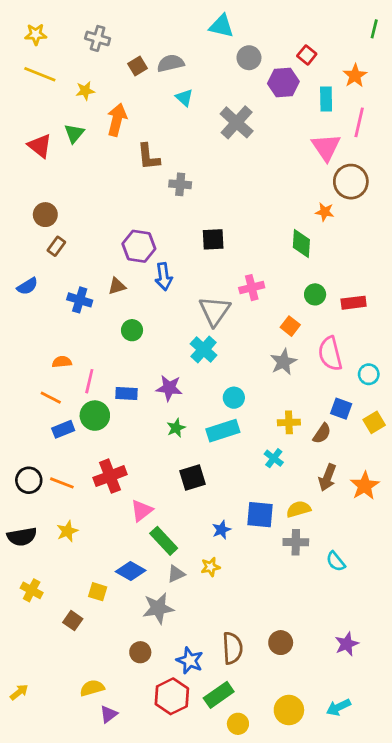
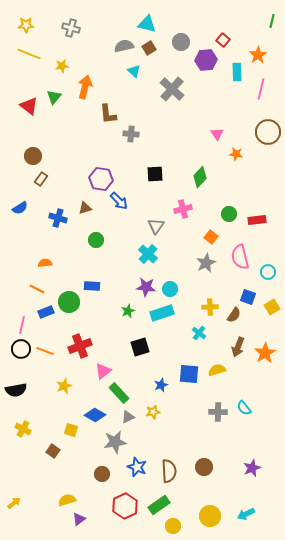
cyan triangle: (221, 26) -> (147, 24), moved
brown square: (138, 66) -> (149, 48), moved
pink triangle: (326, 147) -> (217, 134), moved, size x0.6
brown circle: (351, 182) -> (268, 132), moved
green diamond: (301, 244) -> (200, 177), moved, turned 40
blue arrow: (164, 277) -> (119, 201), turned -36
gray triangle: (215, 311) -> (156, 226), size x0.7
pink line: (89, 381) -> (22, 325), moved
purple star: (169, 388) -> (146, 287), moved
yellow star: (67, 531) -> (64, 386), moved
gray cross: (296, 542) -> (218, 412), moved
blue star: (190, 661) -> (137, 467), moved

